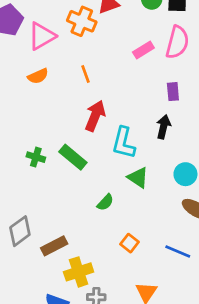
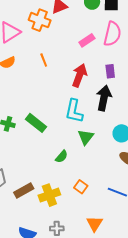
red arrow: (95, 116) -> (79, 75), moved
black arrow: (164, 127) -> (104, 98), size x1.4
green triangle: (138, 178) -> (86, 137), turned 36
yellow cross: (79, 272) -> (49, 195), moved

